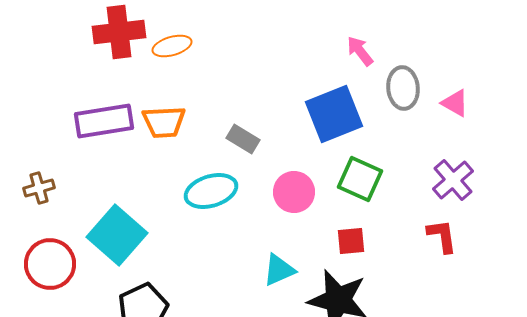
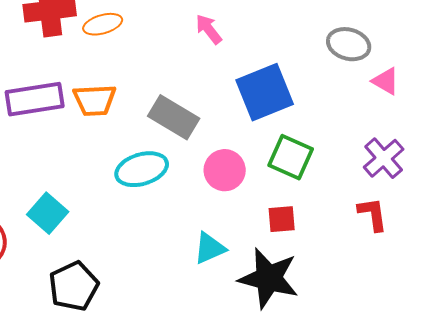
pink arrow: (360, 51) -> (209, 29), moved
gray ellipse: (403, 88) -> (349, 44), moved, turned -69
gray rectangle: (243, 139) -> (174, 117), size x1.5
cyan square: (117, 235) -> (48, 213), size x0.7

